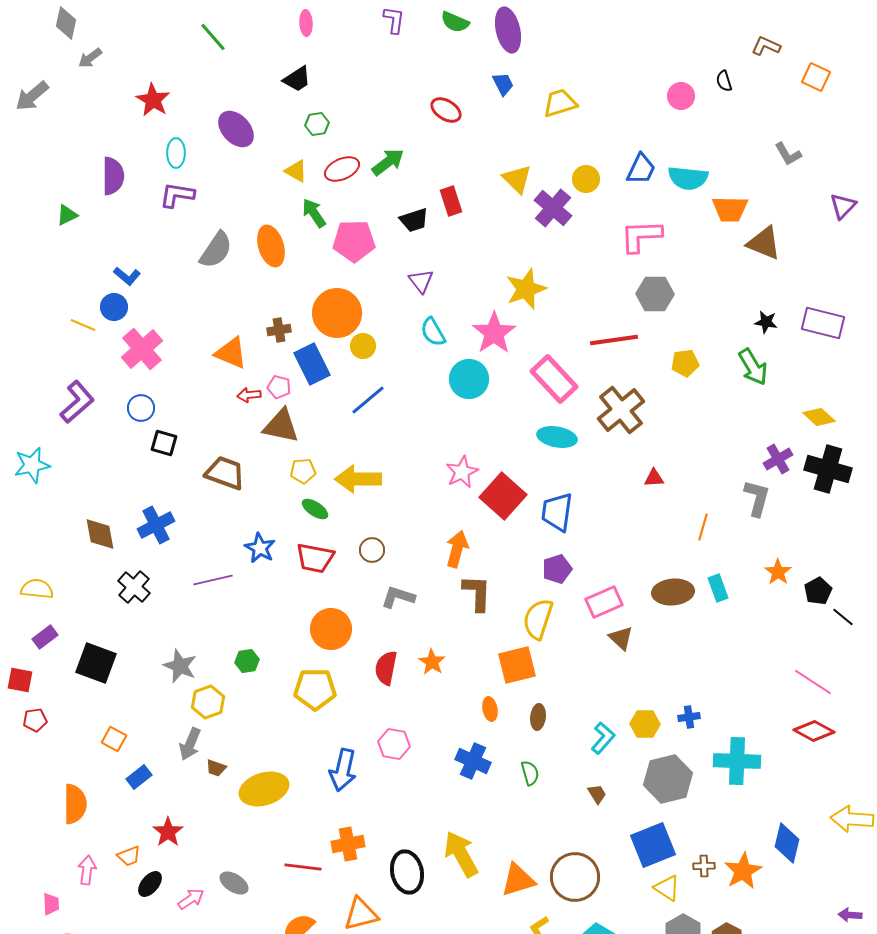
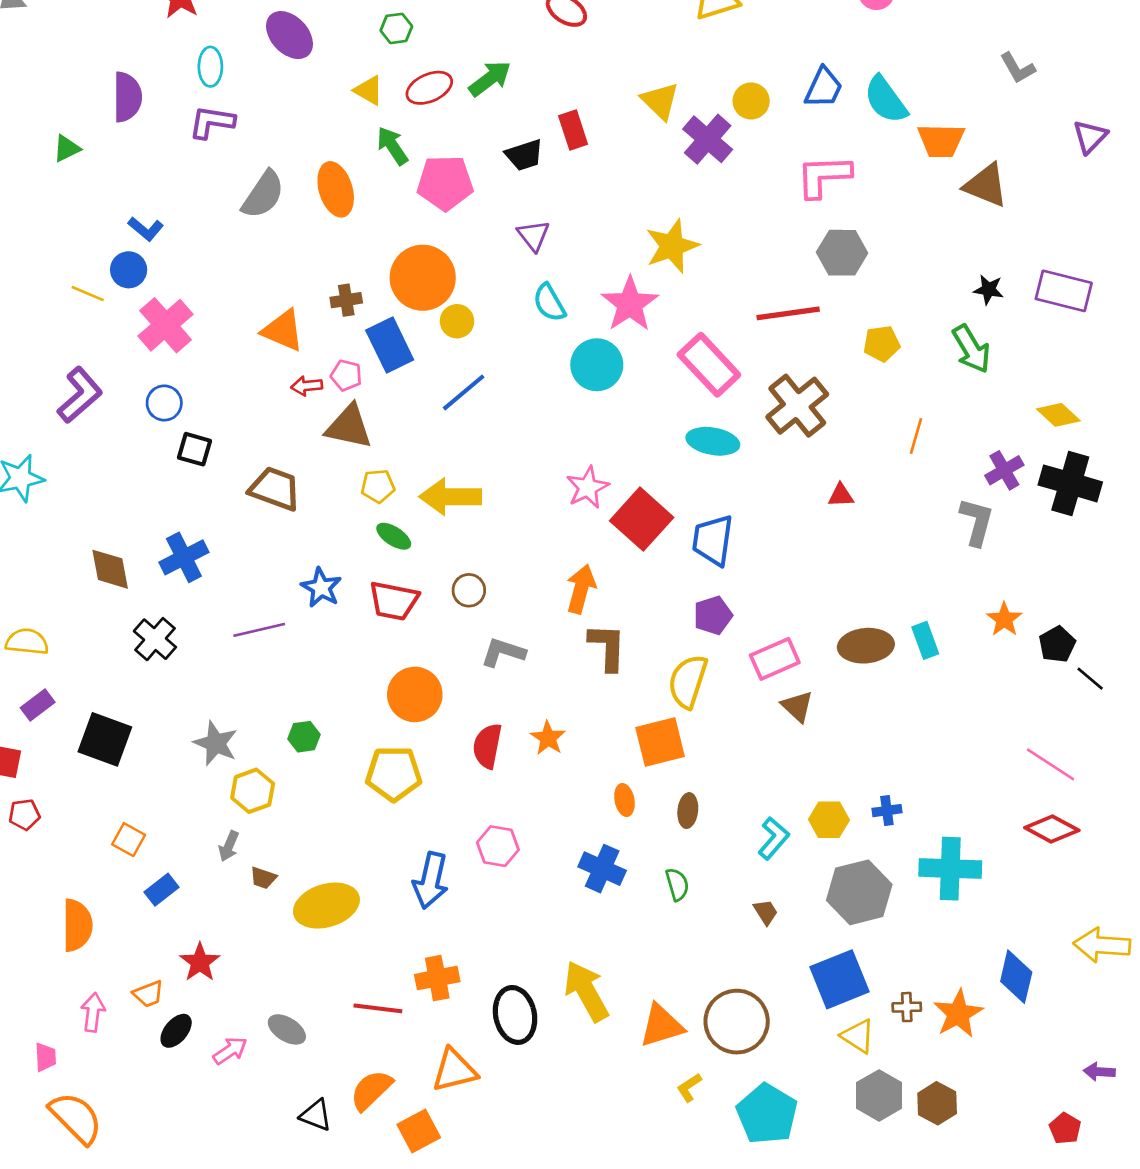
cyan semicircle: (688, 178) -> (886, 100), turned 48
orange line: (703, 527) -> (916, 436), moved
gray arrow: (190, 744) -> (229, 846), size x0.7

